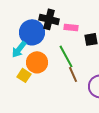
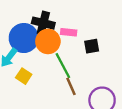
orange circle: (37, 62) -> (48, 41), moved
yellow square: (24, 75) -> (24, 76), moved

